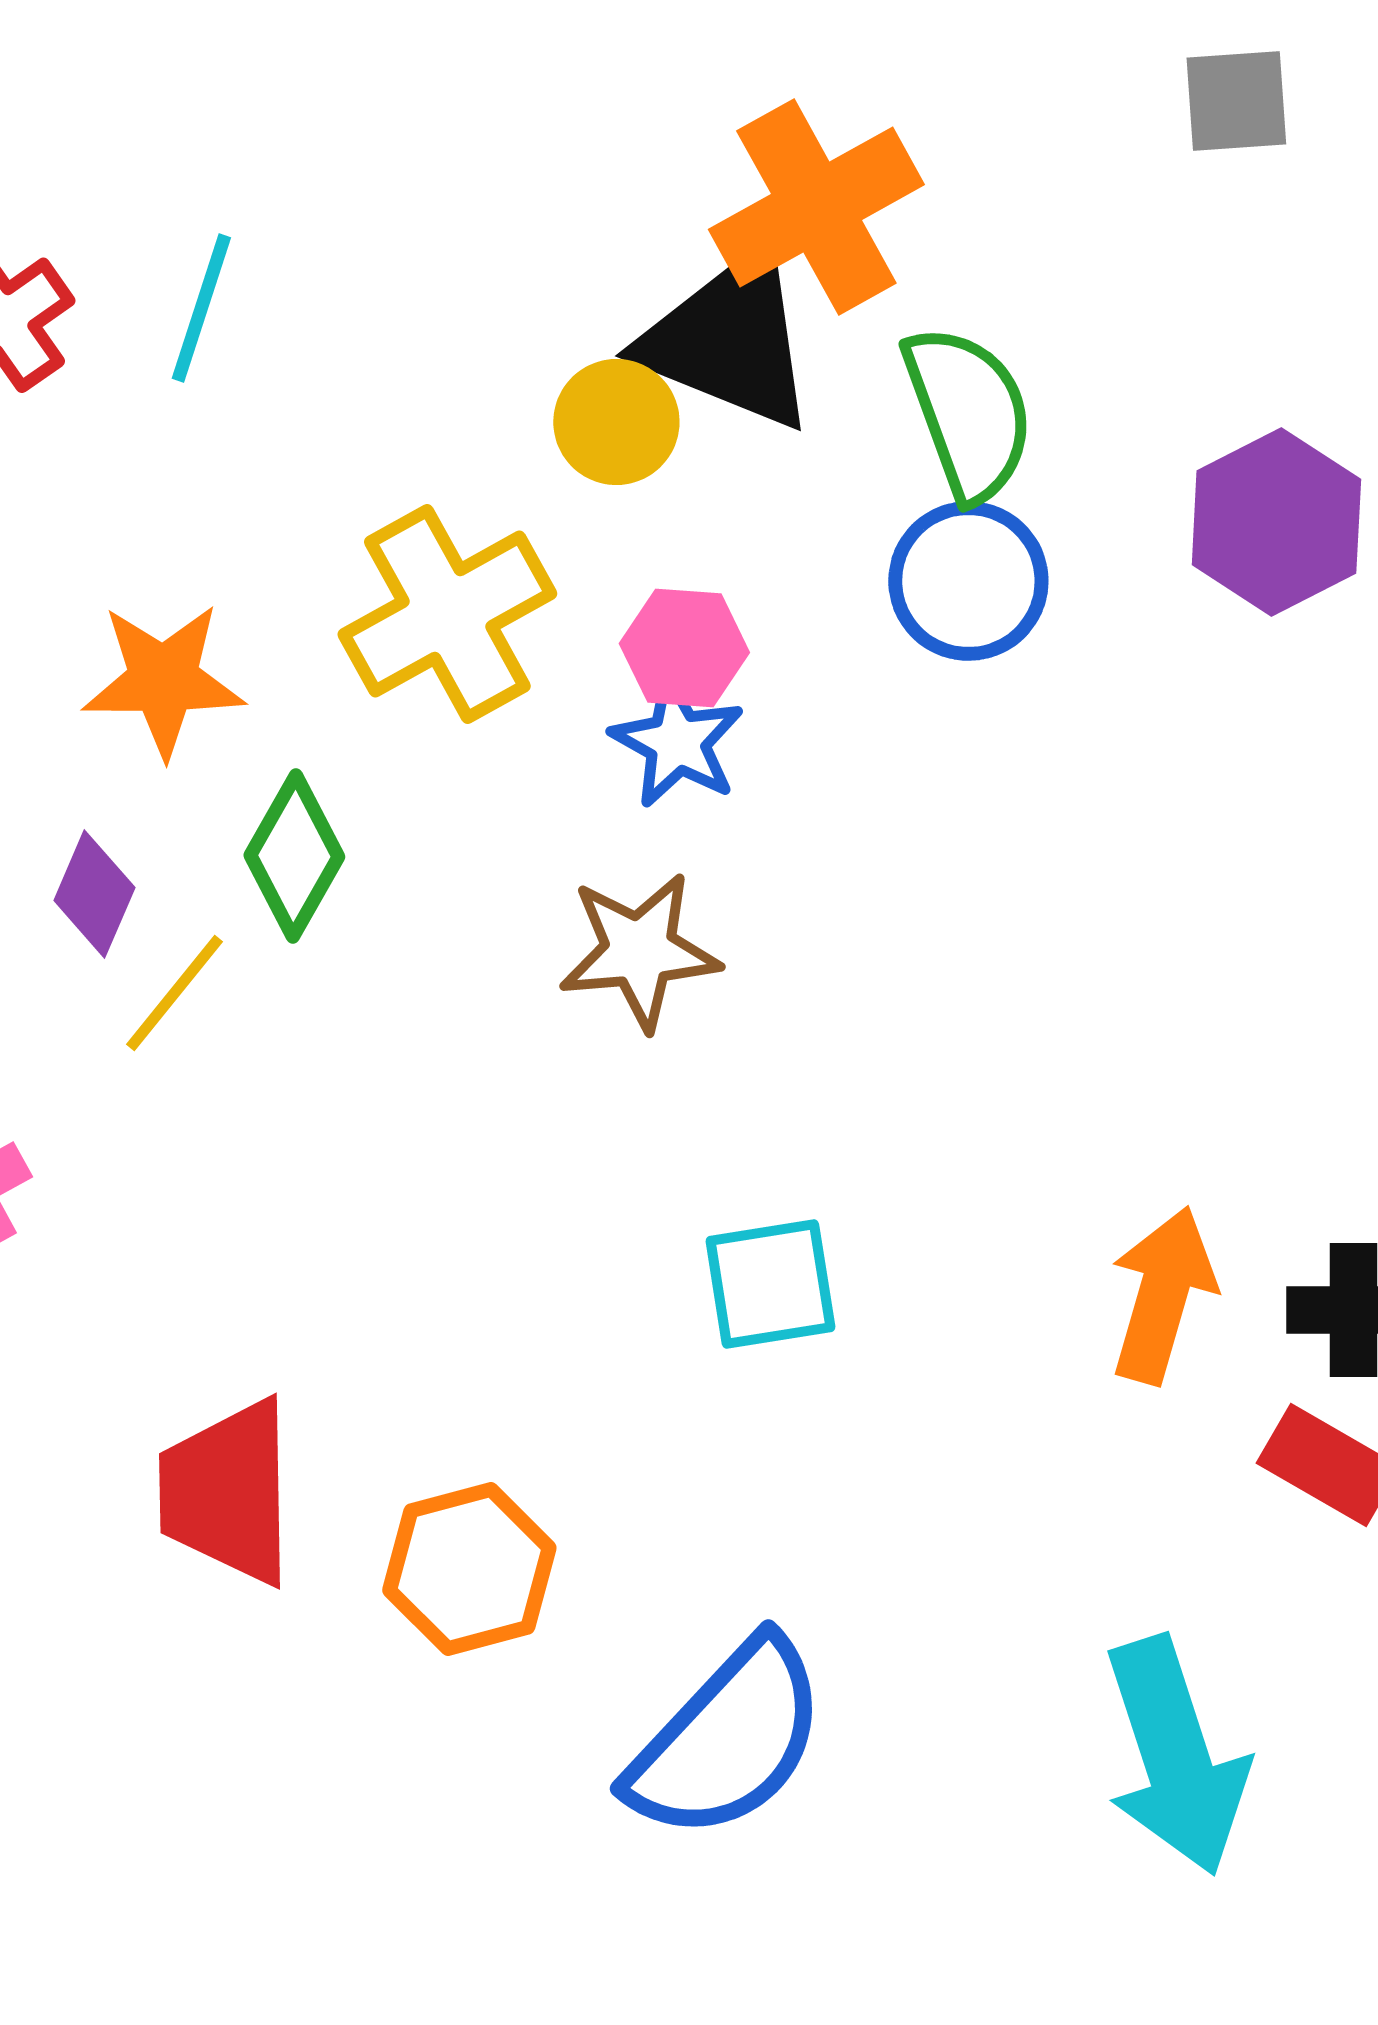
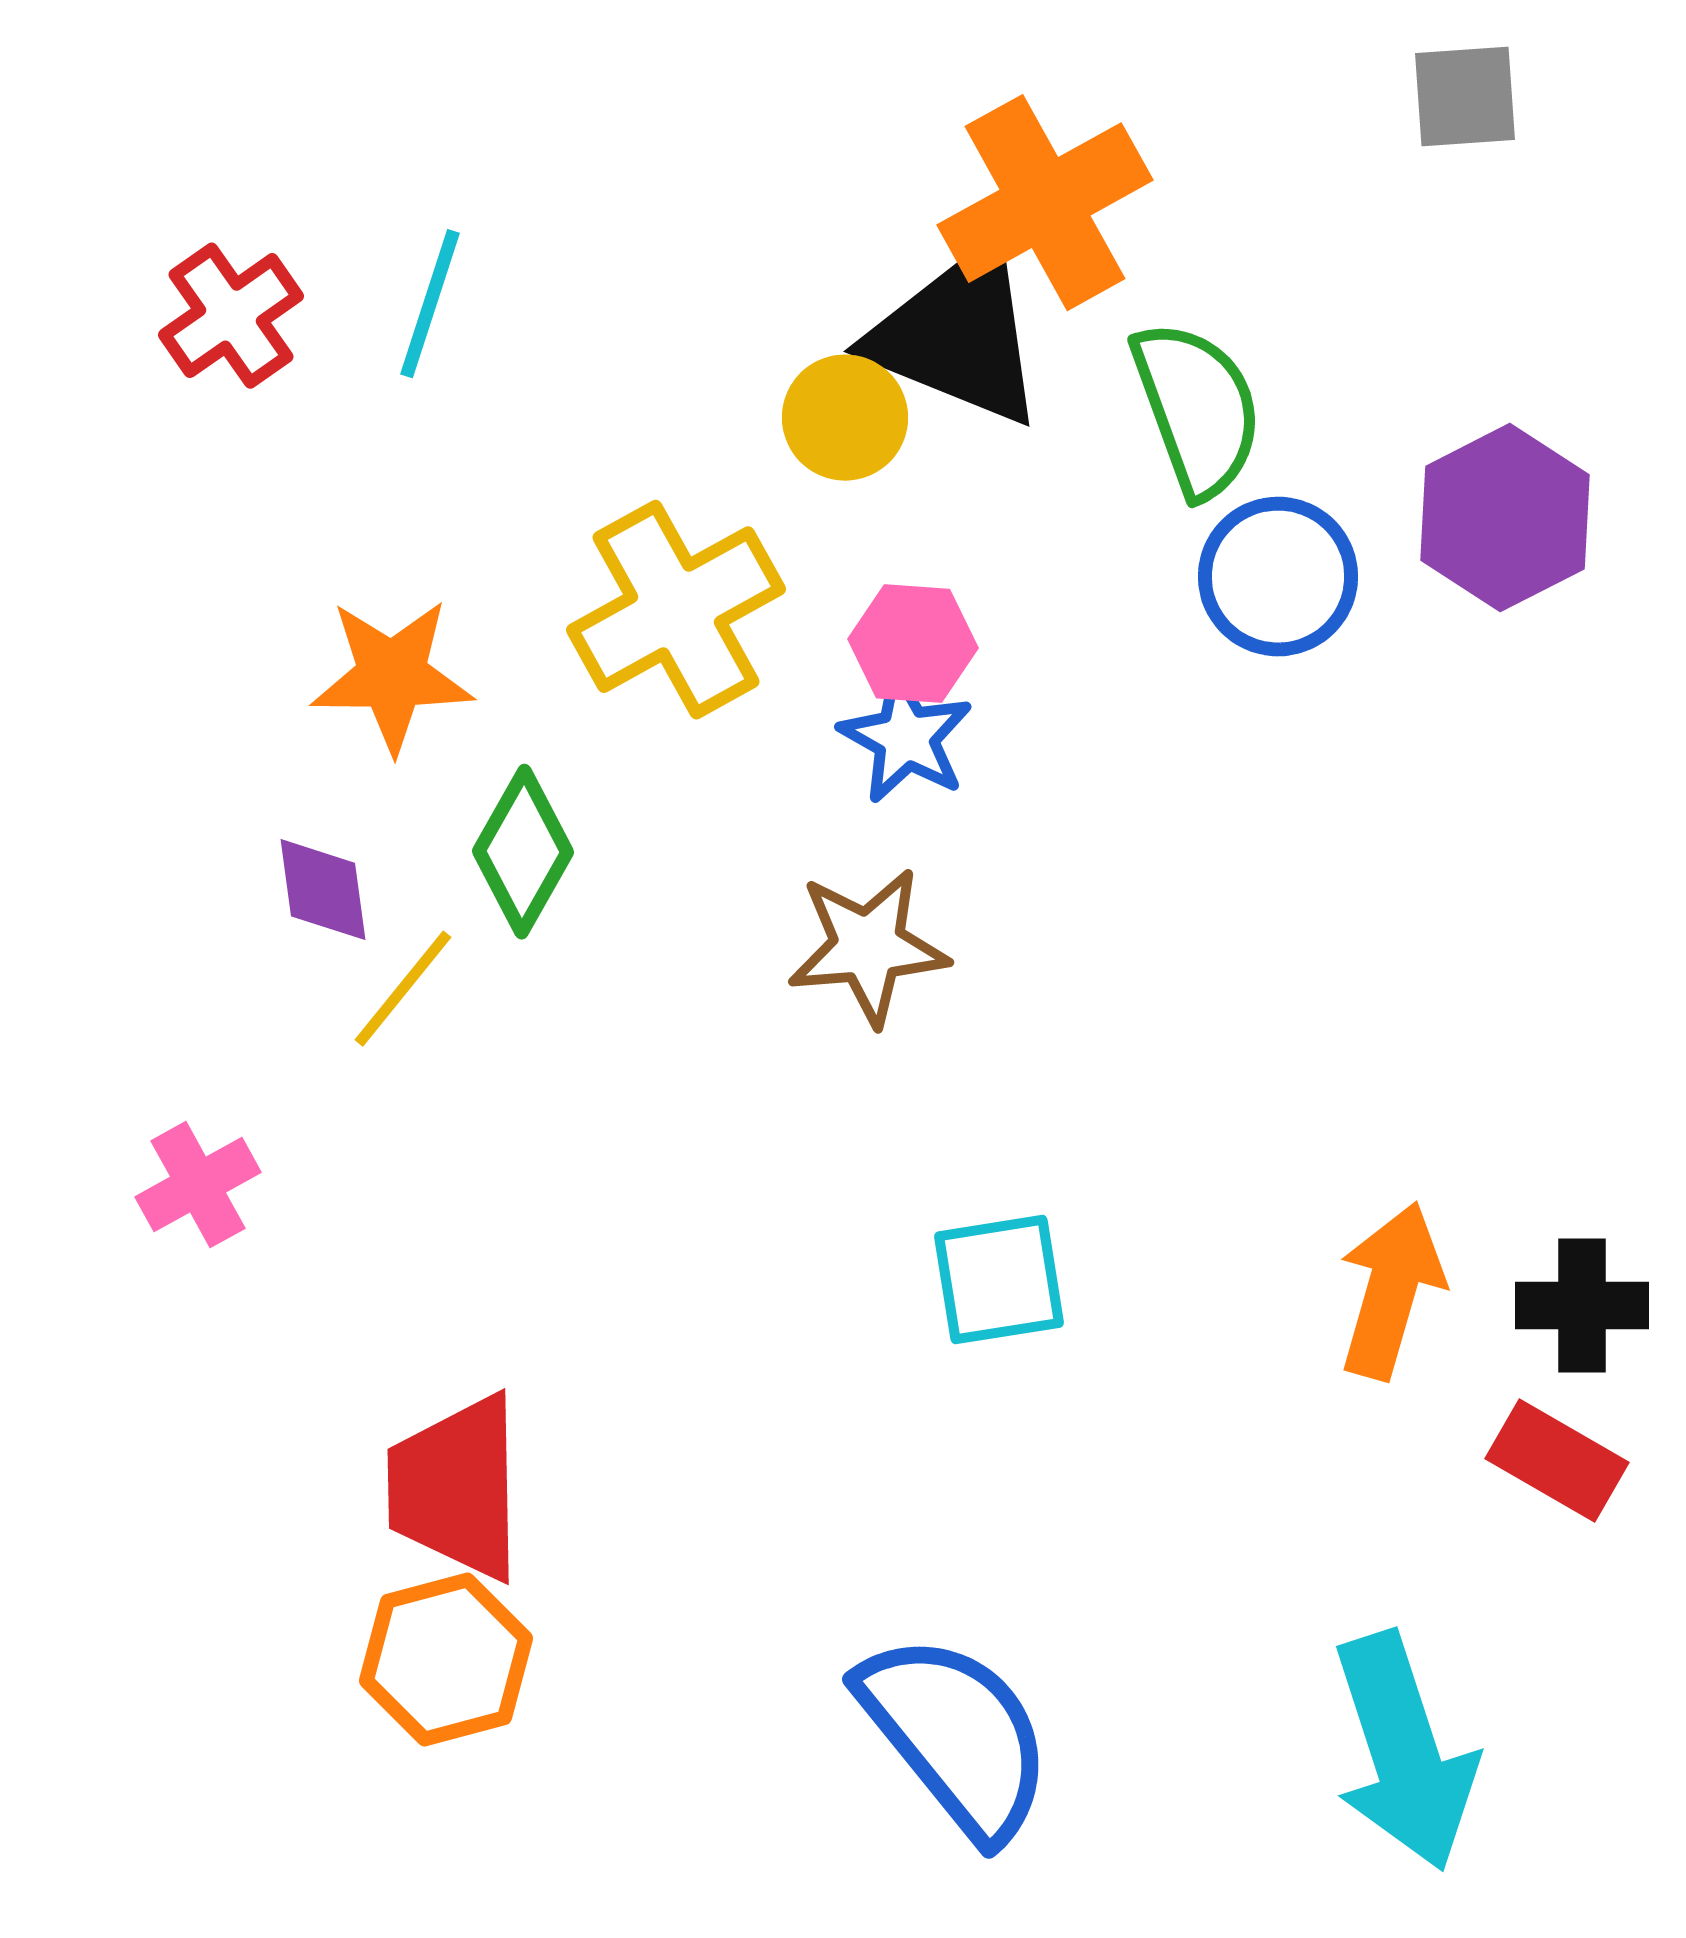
blue circle: (968, 581) -> (1278, 577), moved
purple diamond: (94, 894) -> (323, 890), turned -31
orange hexagon: (469, 1569) -> (446, 1660), moved
blue semicircle: (727, 1740) -> (956, 1736), turned -82

